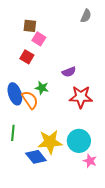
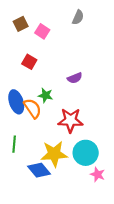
gray semicircle: (86, 16) -> (78, 17), moved
brown square: (30, 26) -> (21, 24), moved, turned -32
pink square: (39, 39) -> (42, 31), moved
red star: (81, 97) -> (70, 120), moved

